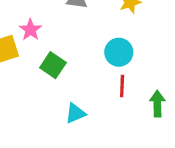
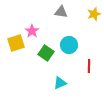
cyan circle: (119, 52) -> (69, 45), moved

